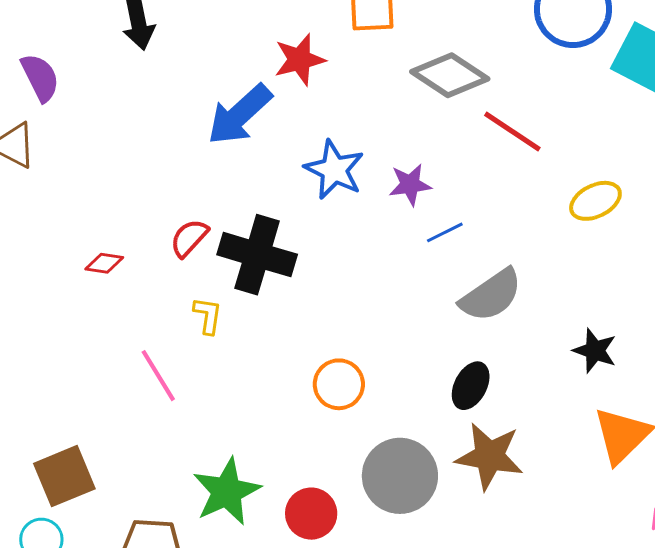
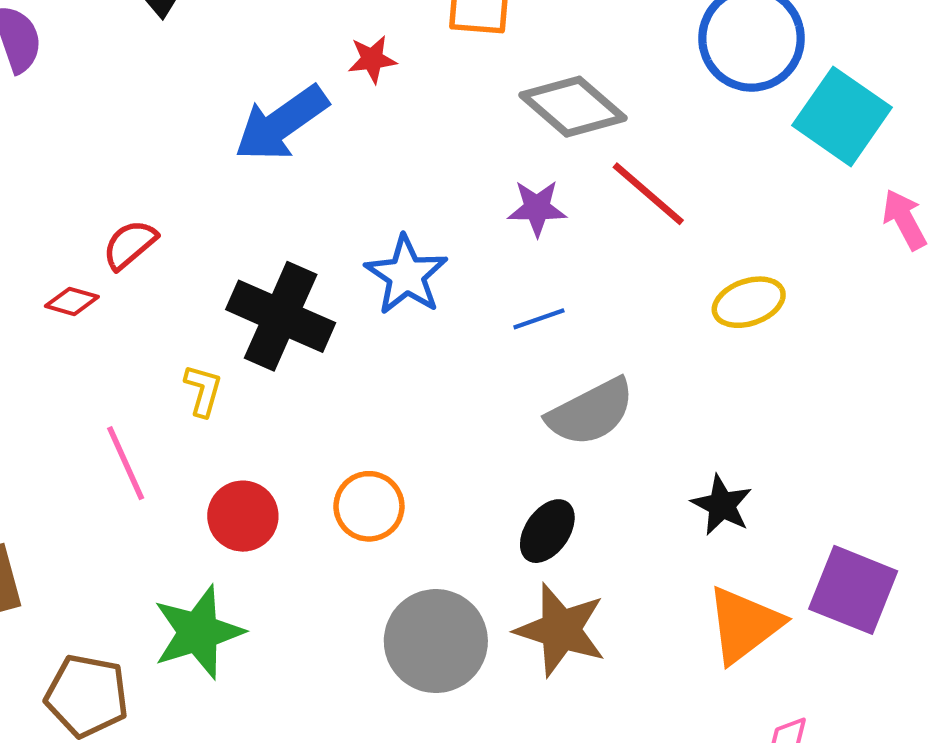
red star: (300, 60) -> (372, 59), size x0.7
blue star: (334, 170) -> (406, 275), moved
purple star: (410, 185) -> (537, 208), moved
red semicircle: (189, 238) -> (130, 244), moved
red circle: (311, 514) -> (243, 516), moved

